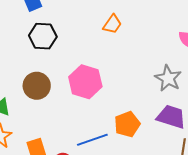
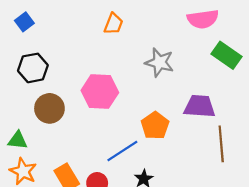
black hexagon: (43, 36) -> (33, 68), moved
gray star: (168, 78) -> (159, 62), moved

